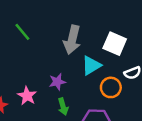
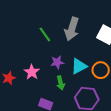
green line: (22, 32) -> (45, 34), moved
cyan triangle: (91, 65) -> (79, 66), moved

